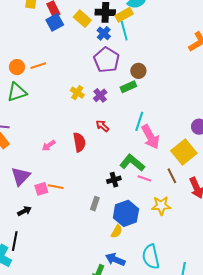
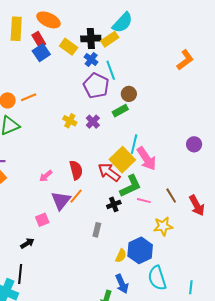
cyan line: (124, 31) -> (111, 70), moved
red arrow: (102, 126) -> (109, 172), moved, size x1.6
yellow square: (184, 152) -> (122, 160), moved
green L-shape: (132, 163) -> (130, 186), turned 120
purple triangle: (21, 176) -> (61, 200), moved
orange line: (56, 187) -> (76, 196), moved, turned -56
blue hexagon: (126, 213) -> (140, 250), moved
blue arrow: (115, 259) -> (122, 284), turned -132

